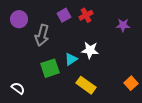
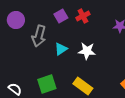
cyan triangle: (71, 59) -> (61, 49), moved
green square: (50, 68) -> (47, 84), moved

